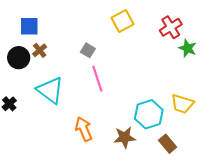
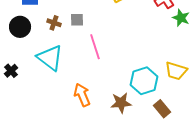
brown cross: (40, 50) -> (54, 23), moved, turned -32
gray square: (88, 50) -> (77, 20), moved, turned -32

